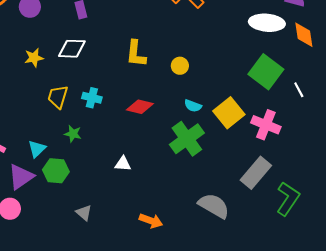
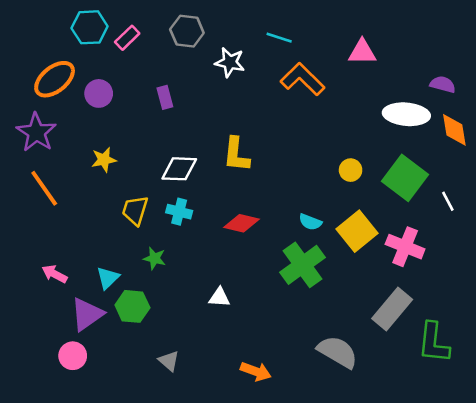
white diamond: (72, 49) -> (179, 169), moved
yellow circle: (180, 66) -> (351, 170), moved
green L-shape: (288, 199) -> (434, 343), turned 152

